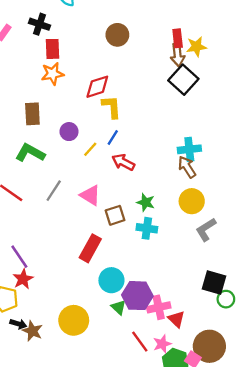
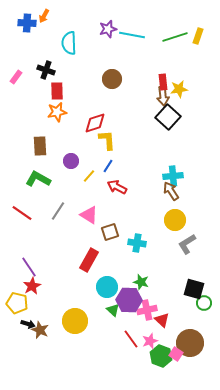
green star: (146, 202) -> (141, 282), moved

